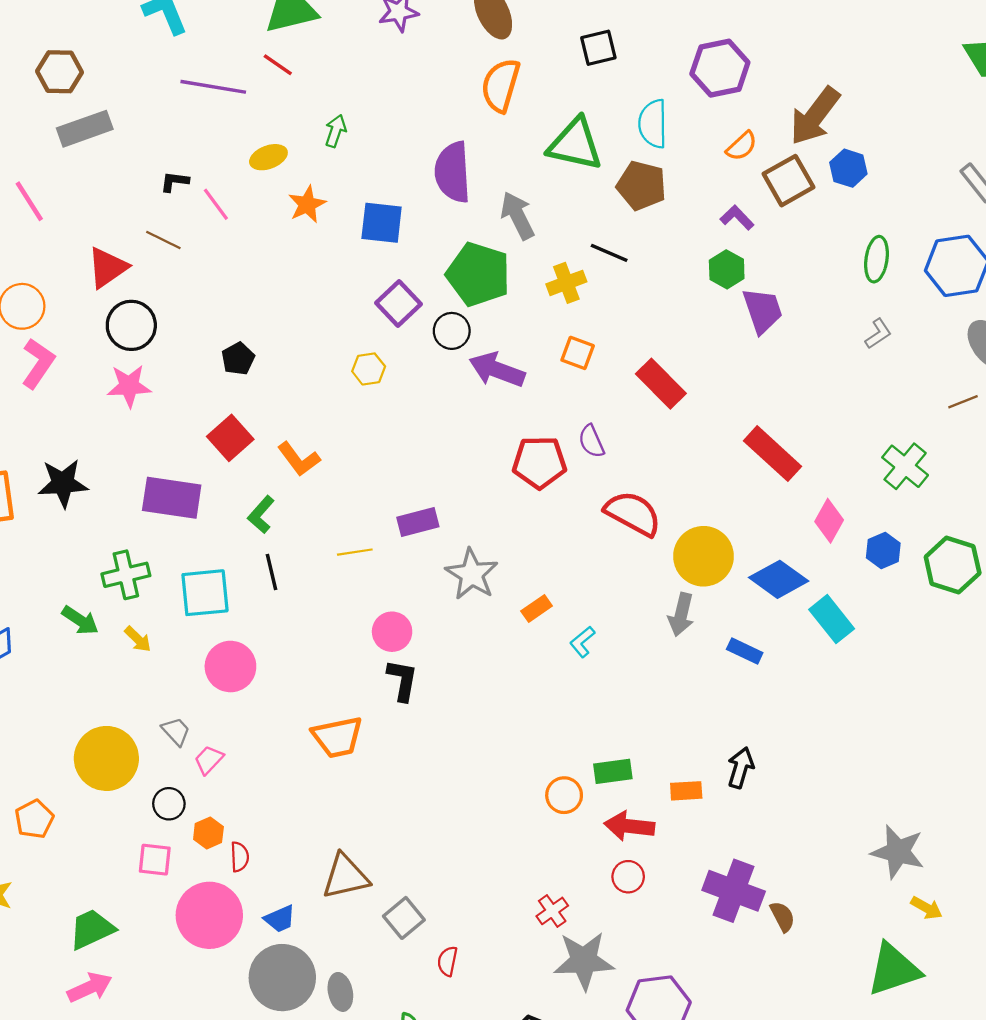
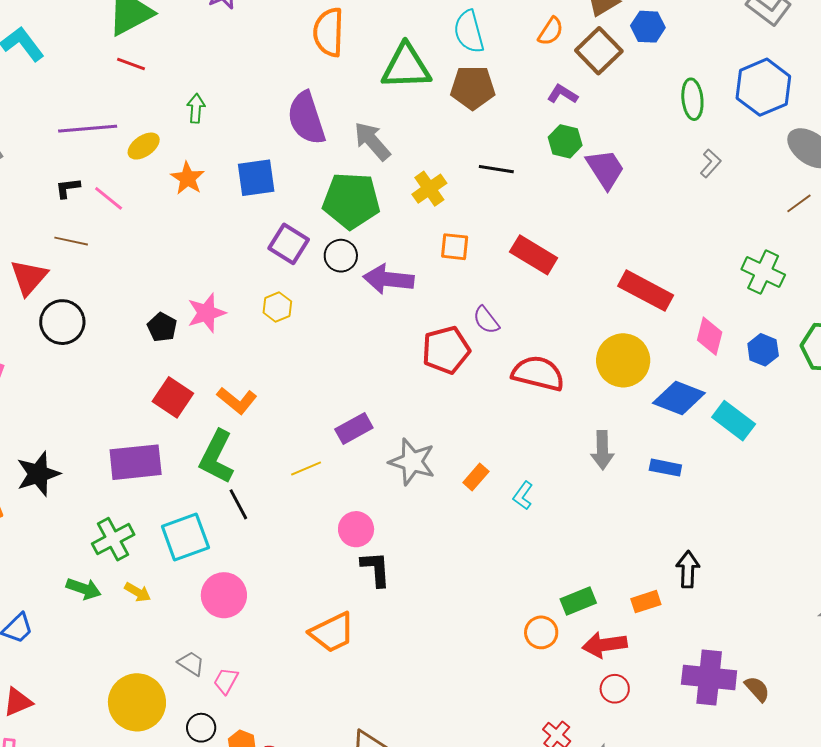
purple line: (213, 87) -> (88, 129), moved
black line: (609, 253) -> (496, 169), moved
pink star: (129, 386) -> (206, 313), moved
green L-shape: (261, 515) -> (217, 457), size x1.6
yellow circle: (704, 556) -> (623, 360), moved

